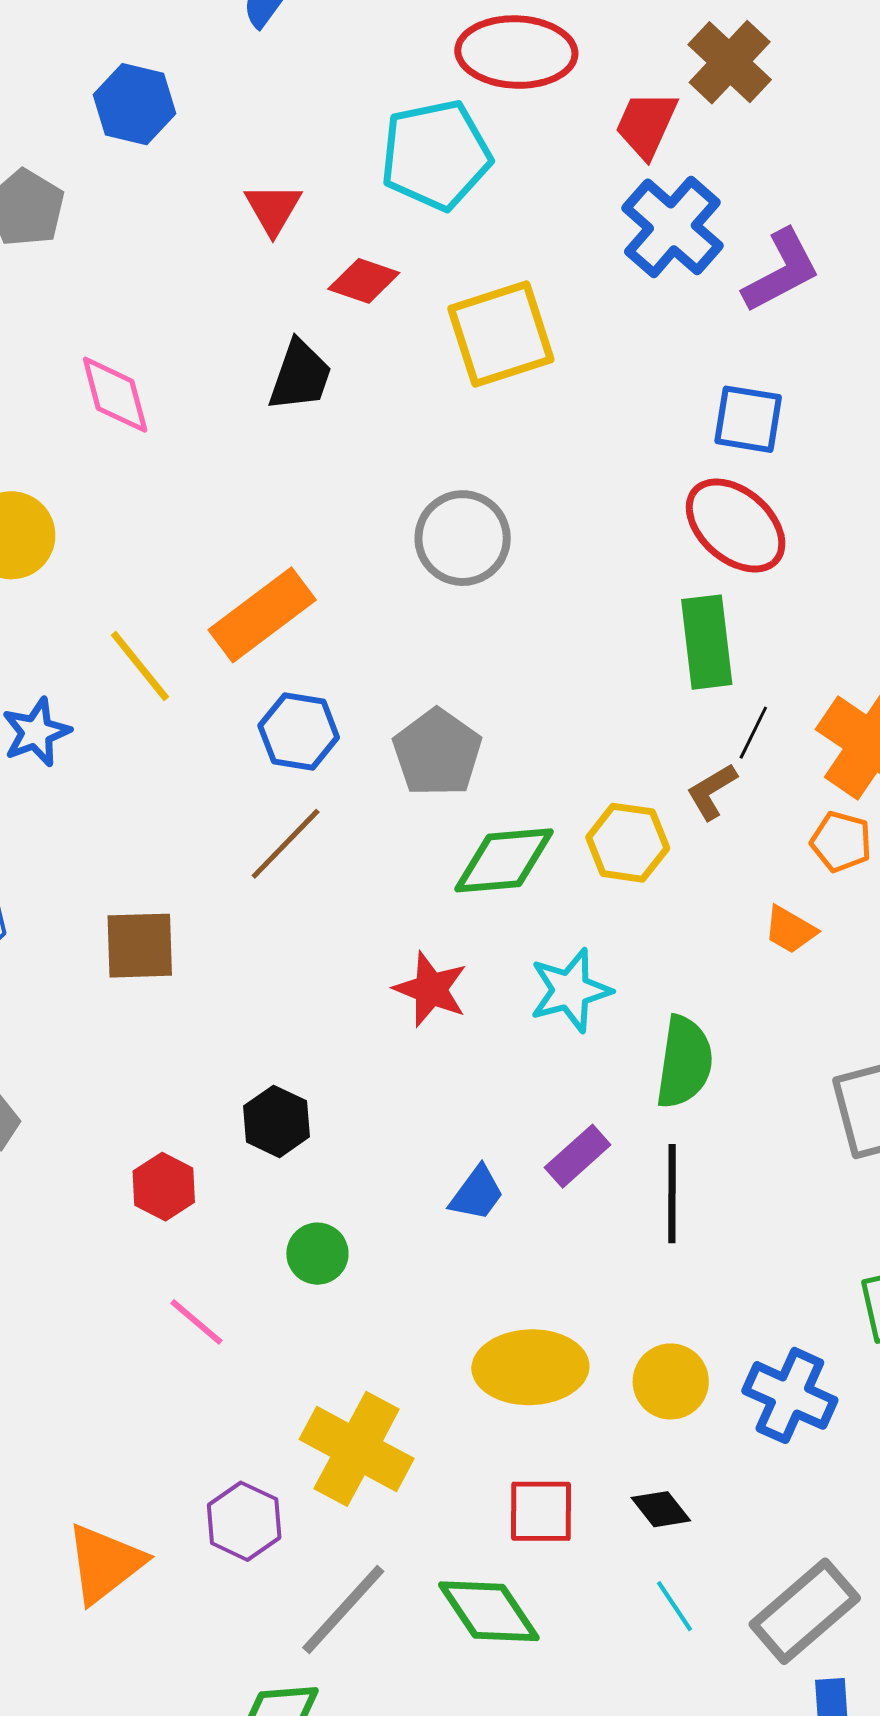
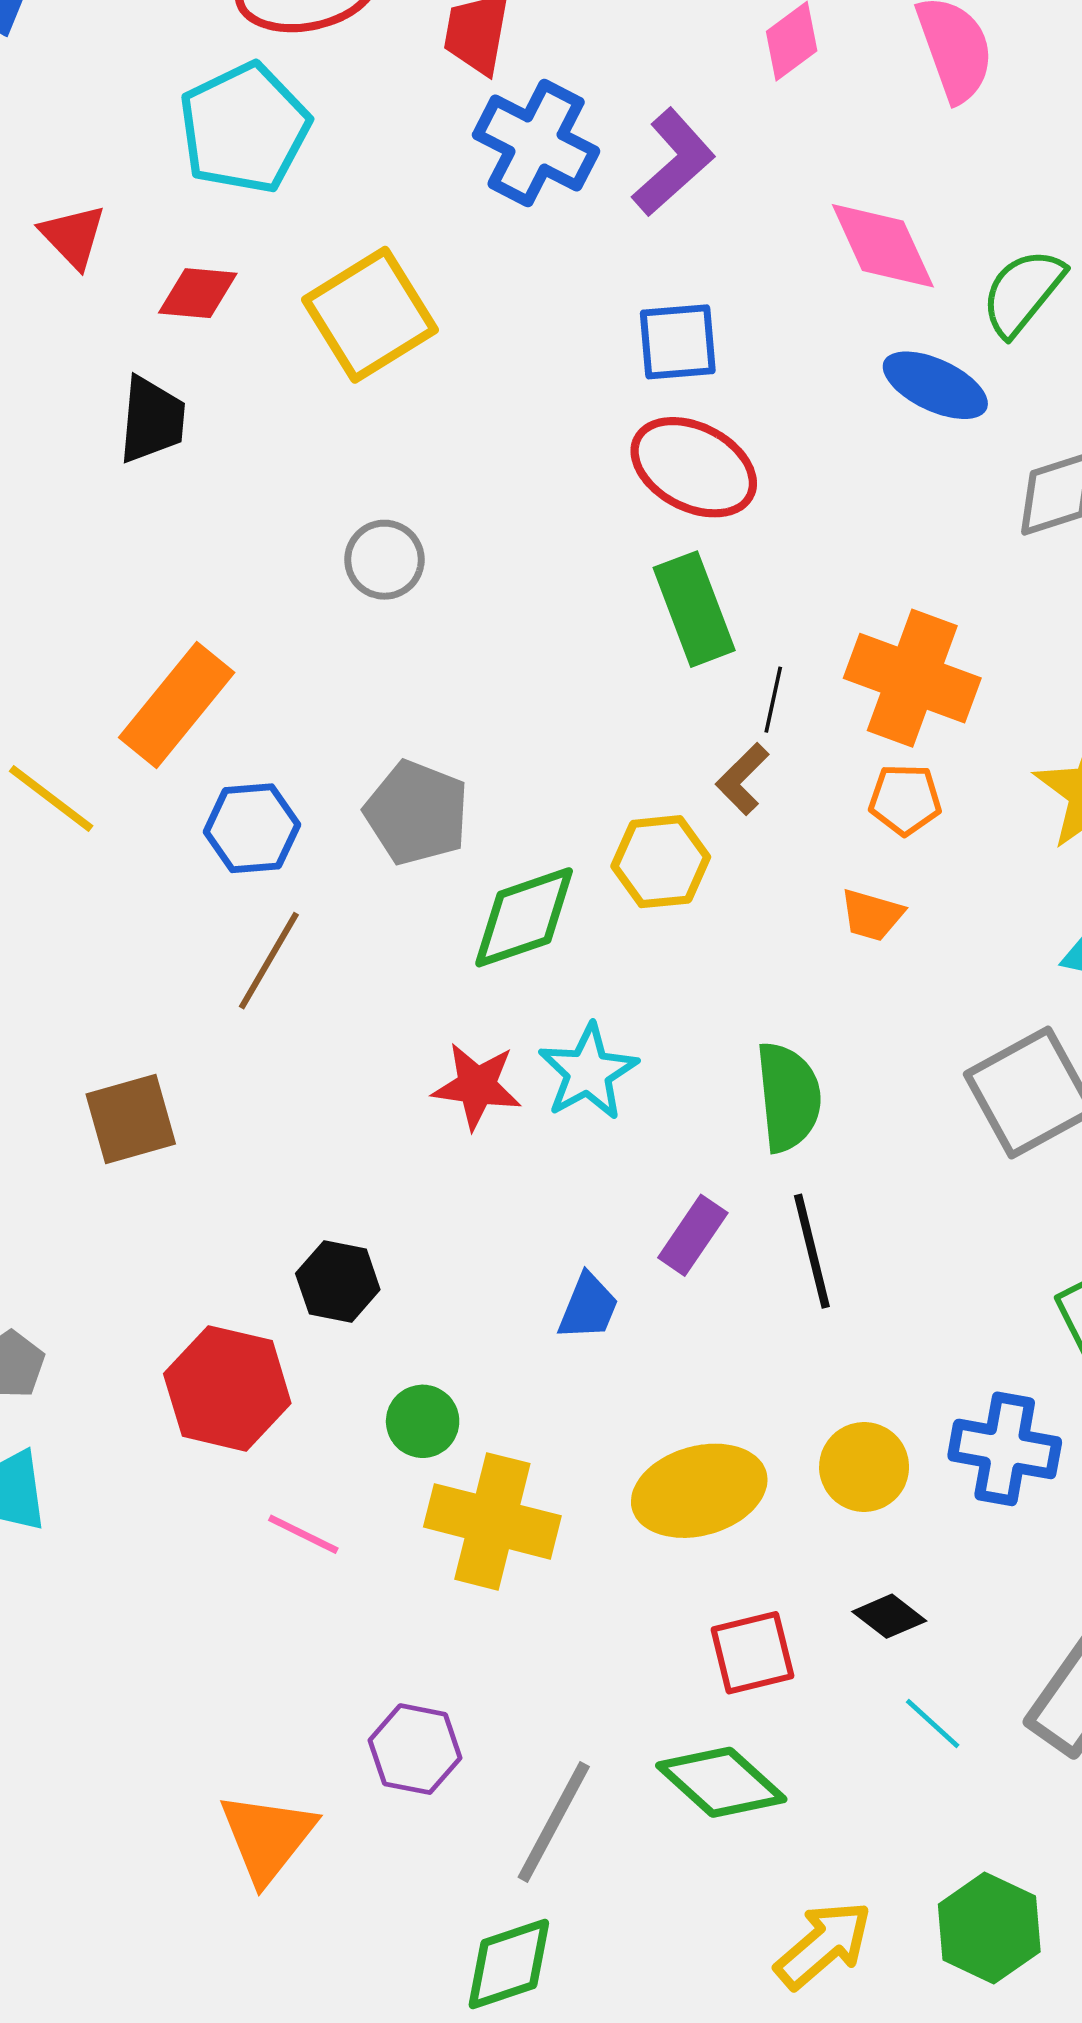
gray circle: (463, 538) -> (384, 560), size x0.7
cyan star: (570, 990) -> (588, 1072), moved
red hexagon: (164, 1187) -> (227, 1388), size x1.6
yellow cross: (357, 1449) -> (492, 1521), moved

